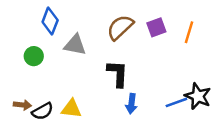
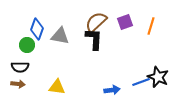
blue diamond: (50, 21) -> (37, 29), moved
black L-shape: (118, 74) -> (94, 39), moved
blue arrow: (131, 104) -> (112, 90), moved, turned -105
black semicircle: (43, 111) -> (20, 67), moved, turned 30

